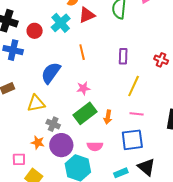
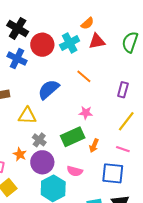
red circle: (35, 31) -> (42, 45), size x1.5
orange line: (82, 52) -> (84, 76), turned -49
pink star: (83, 88) -> (86, 113), moved

